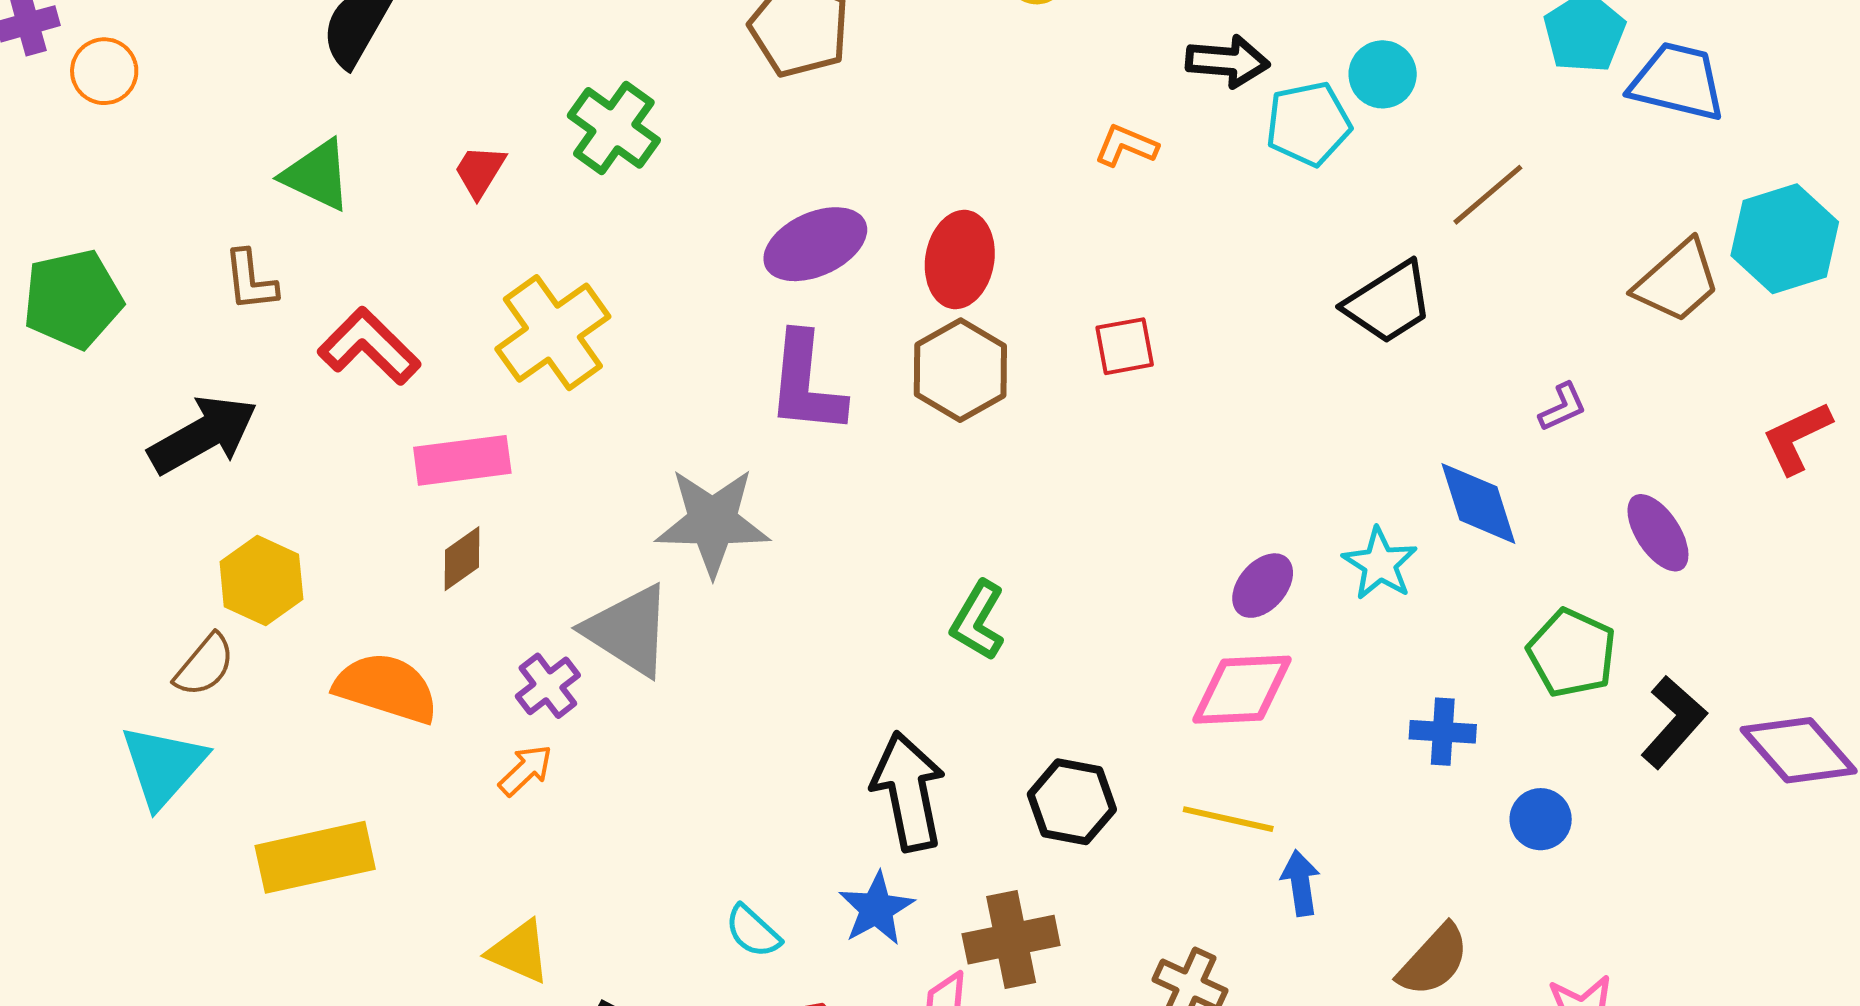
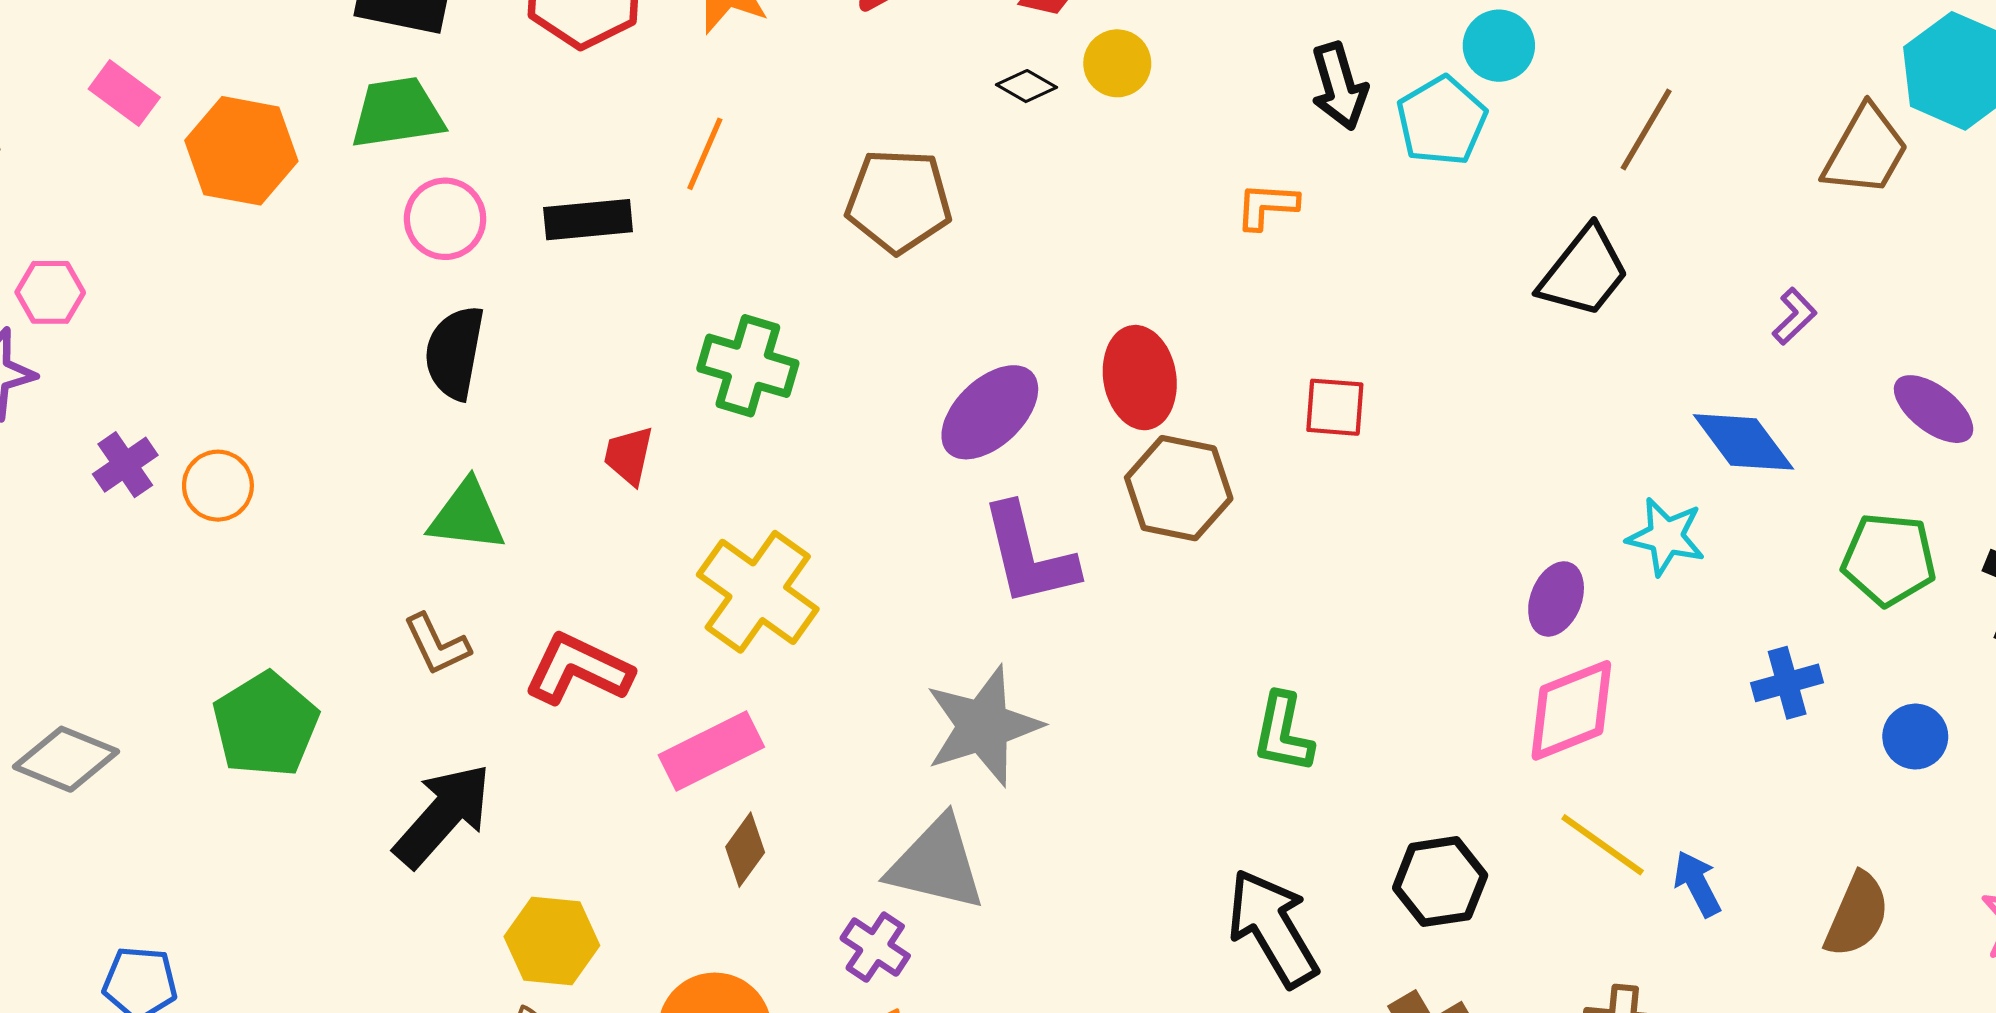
black arrow: (1228, 61) -> (1339, 86), turned 88
red square: (1125, 346) -> (1335, 407), turned 34
yellow line: (1228, 819) -> (1603, 845), turned 42

